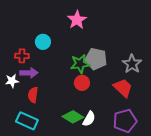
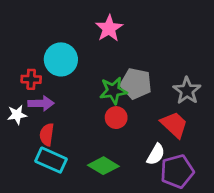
cyan circle: (43, 42) -> (61, 59), size x1.5
white semicircle: (89, 119) -> (156, 154), moved
cyan rectangle: (27, 121) -> (51, 160), moved

